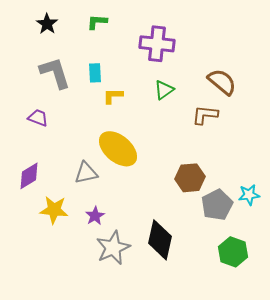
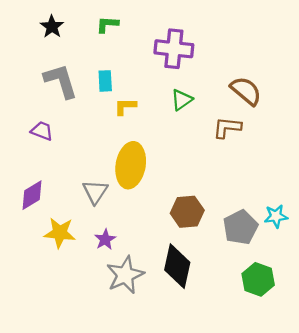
yellow ellipse: (118, 149) -> (131, 165), turned 60
gray triangle: (86, 173) -> (95, 192), turned -45
brown hexagon: (190, 178) -> (187, 212), moved

